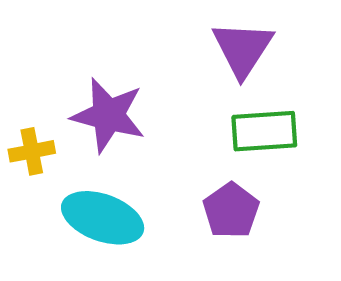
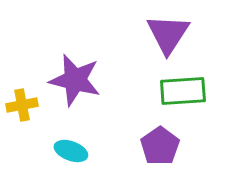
cyan ellipse: (103, 218) -> (71, 151), size x0.6

